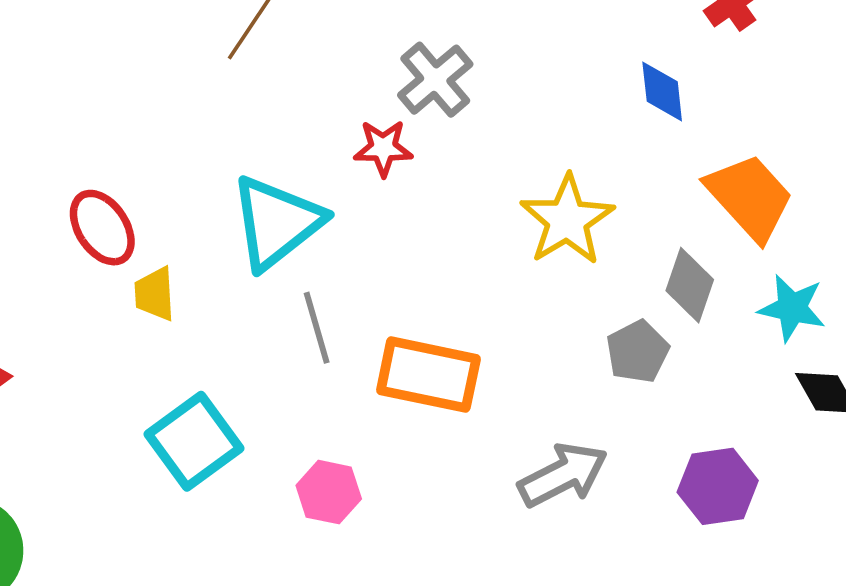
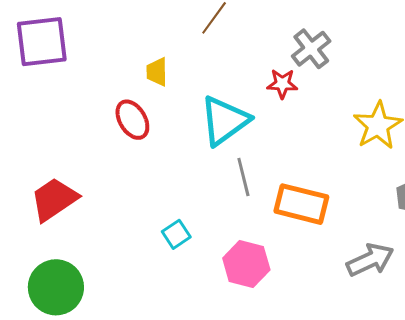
yellow trapezoid: (155, 294) -> (157, 72), moved
cyan square: (194, 441) -> (176, 234), size x0.6
pink hexagon: (329, 492) -> (246, 264), size x1.4

